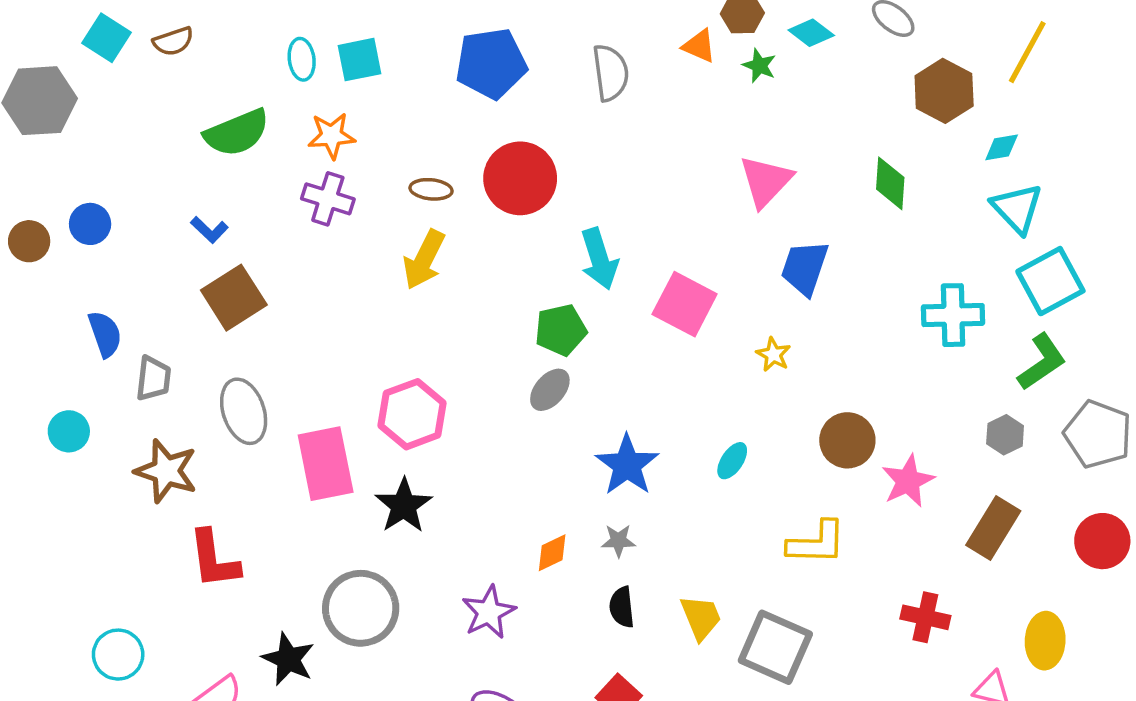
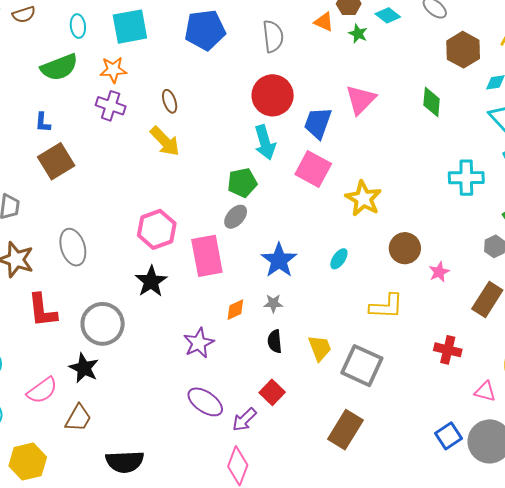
cyan ellipse: (302, 59) -> (78, 26), moved
cyan square: (359, 60) -> (130, 27), size x1.4
red circle: (520, 178) -> (273, 95), moved
brown ellipse: (431, 189) -> (170, 101), turned 65
blue L-shape: (209, 230) -> (43, 122), turned 50
yellow arrow: (424, 260) -> (165, 141), turned -72
blue trapezoid: (805, 268) -> (318, 123), moved
yellow star: (773, 355) -> (363, 199), size x1.8
gray ellipse: (244, 411) -> (73, 247), moved
pink rectangle: (326, 464) -> (207, 256), moved
pink star: (908, 481) -> (439, 272), size x0.7
gray circle: (361, 608) -> (103, 324), moved

